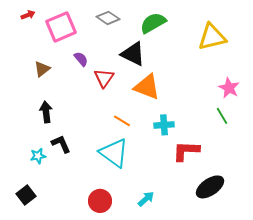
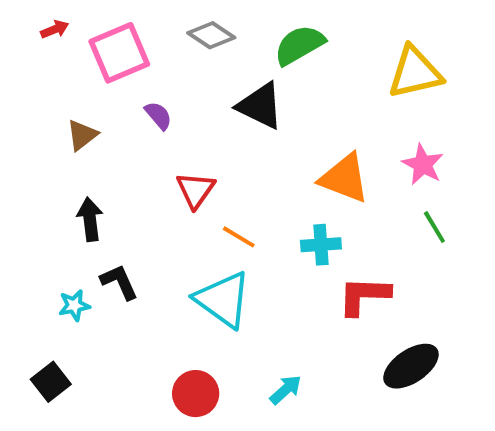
red triangle: (104, 78) -> (196, 190), moved
orange triangle: (147, 87) -> (344, 178), moved
pink star: (229, 88) -> (423, 164), moved

